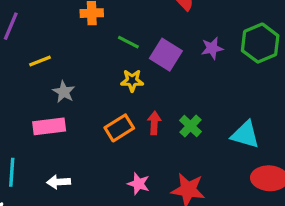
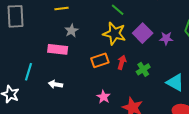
purple star: (212, 48) -> (166, 38), moved
purple square: (166, 55) -> (143, 33), moved
yellow star: (132, 81) -> (114, 34), size x1.6

